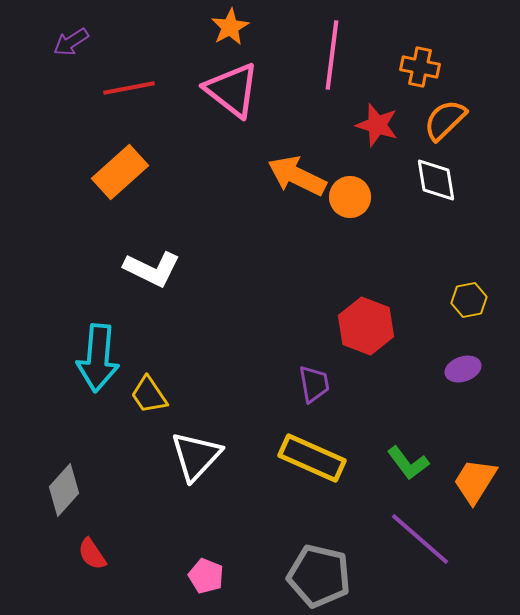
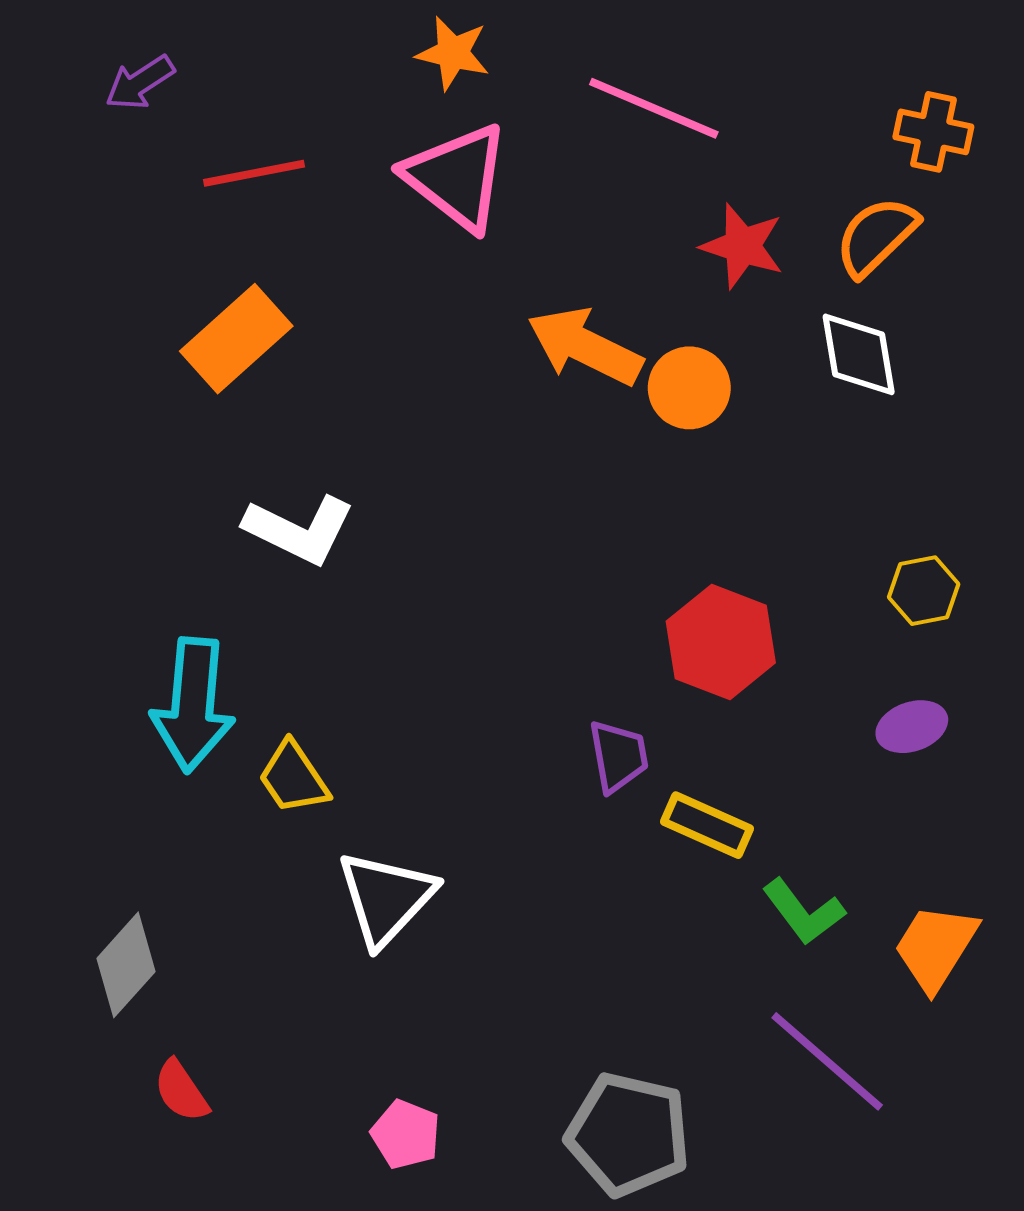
orange star: (230, 27) -> (453, 53), turned -30
pink line: (332, 55) -> (654, 108), turned -74
orange cross: (420, 67) -> (933, 132), moved
yellow rectangle: (312, 458) -> (707, 825), moved, size x0.7

